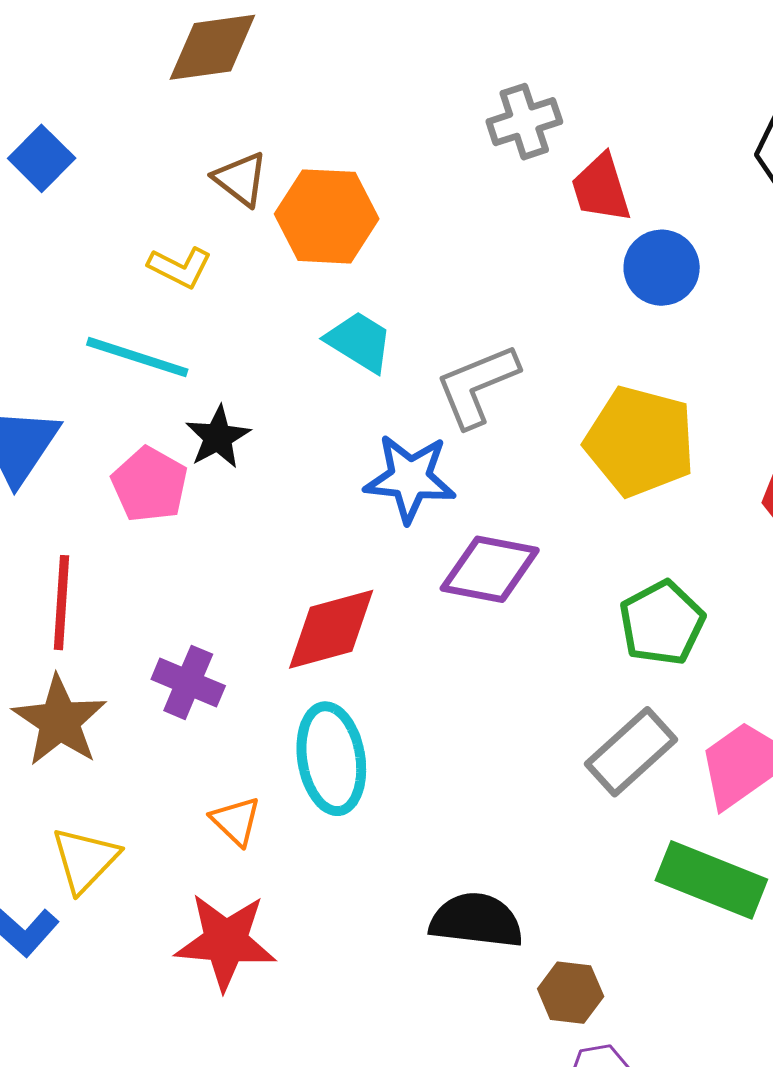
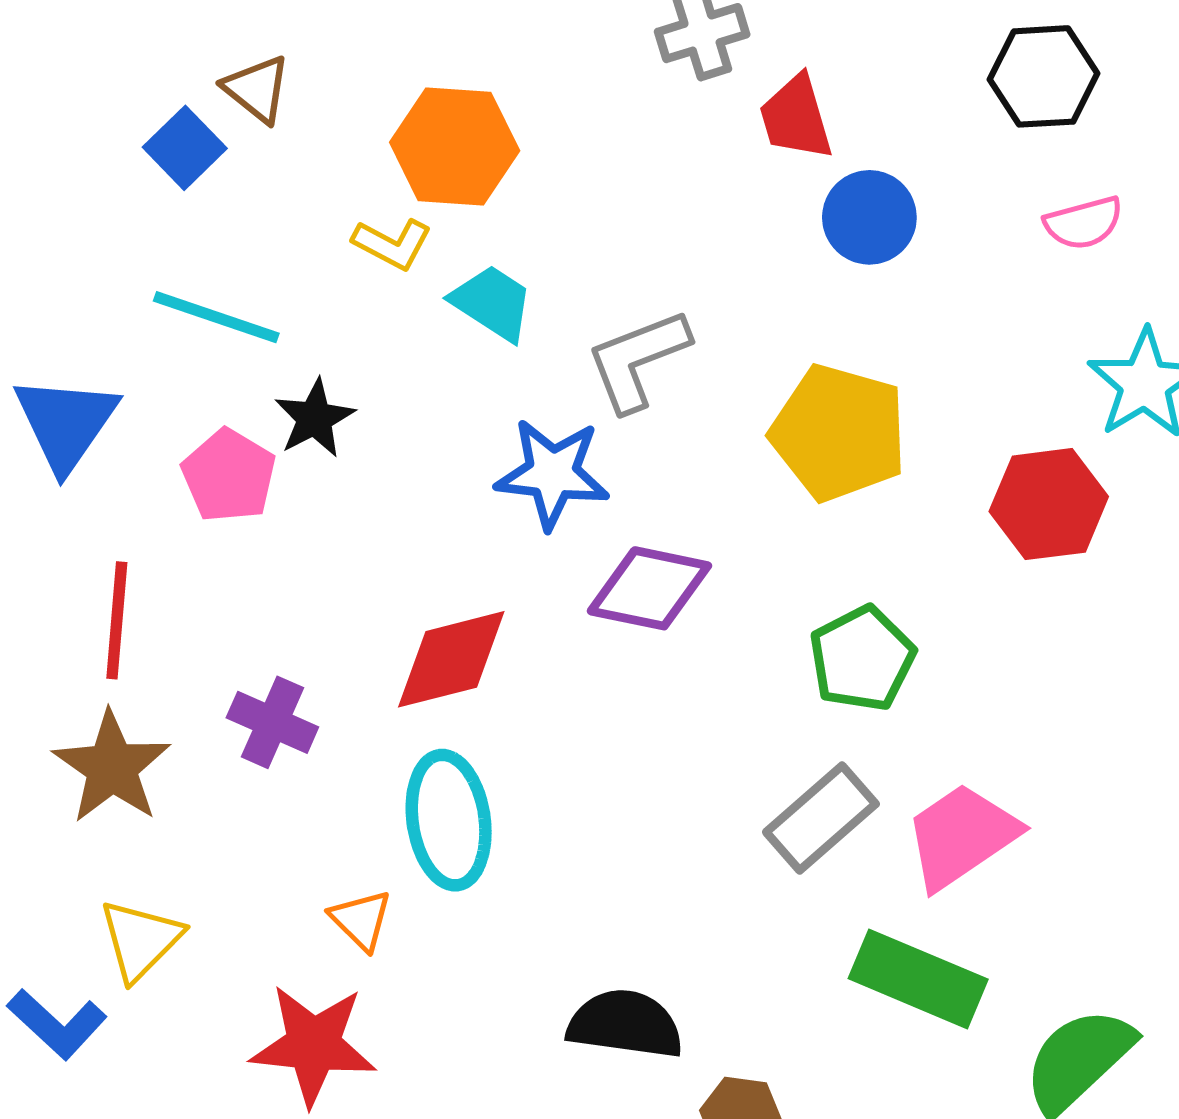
blue square: (42, 158) -> (185, 148), moved
brown triangle: (240, 179) -> (257, 89), moved
yellow L-shape: (180, 267) -> (392, 244), moved
orange triangle: (236, 821) -> (361, 920), moved

